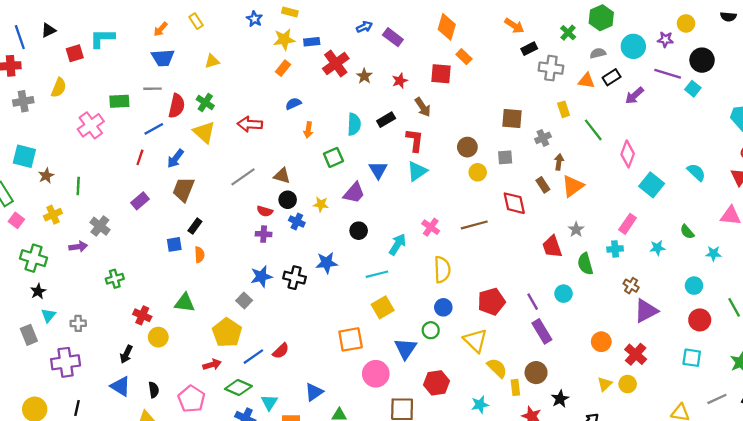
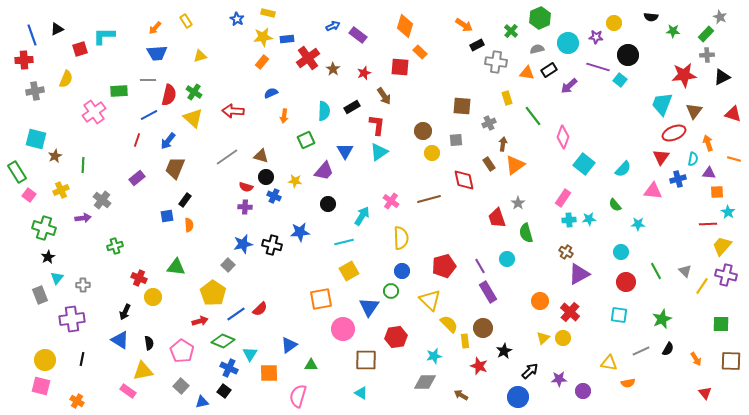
cyan semicircle: (696, 172) -> (623, 169), moved, turned 90
cyan cross: (615, 249) -> (569, 220), moved

